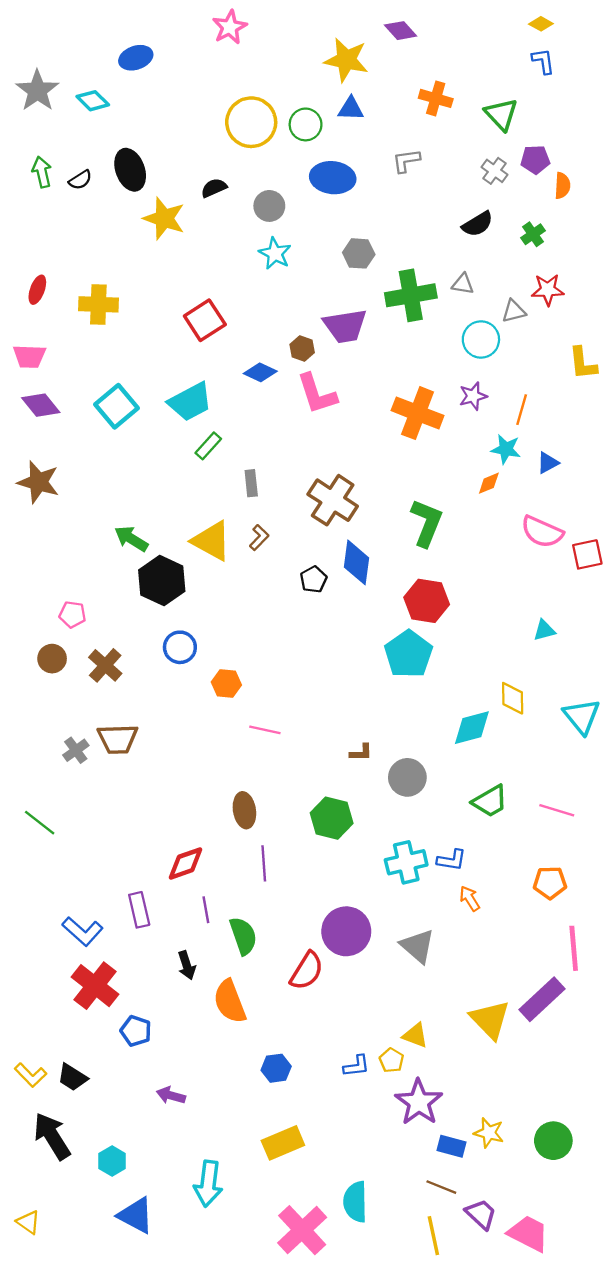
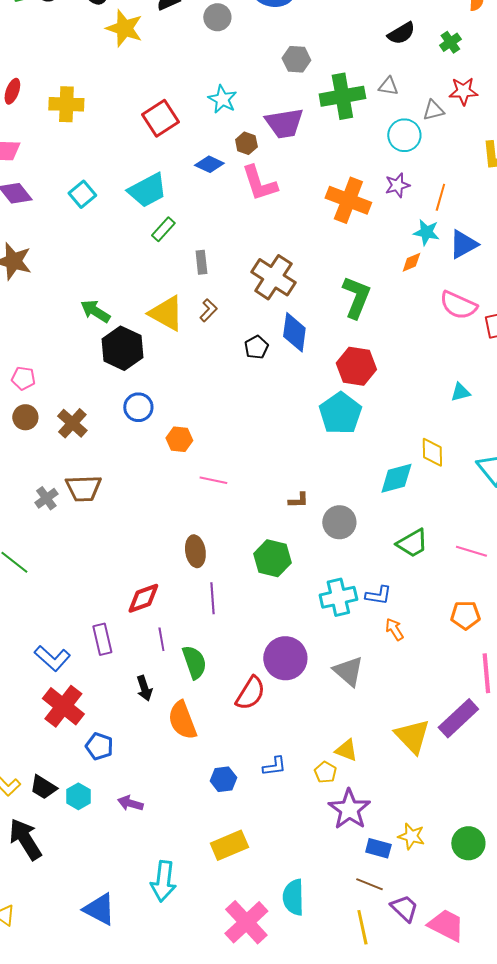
cyan star: (275, 253) -> (222, 99), moved
cyan square: (117, 406) -> (82, 194), size x0.7
blue triangle: (548, 463) -> (463, 244), size x1.5
pink pentagon: (72, 614) -> (23, 378), moved
blue L-shape: (356, 1066) -> (274, 766), moved
cyan hexagon: (112, 1161) -> (78, 796), moved

